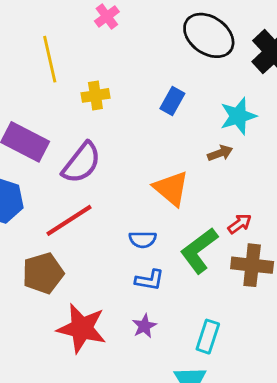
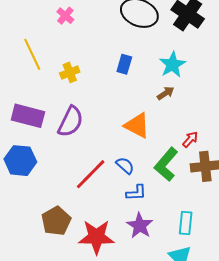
red line: (69, 220) -> (91, 174), moved
blue semicircle: (143, 239) -> (125, 166), turned -126
brown pentagon: (43, 273) -> (56, 221), moved
purple star: (144, 326) -> (140, 226), size x1.5

